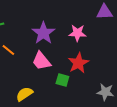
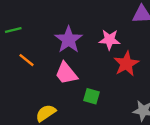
red star: (78, 63) -> (126, 64), moved

